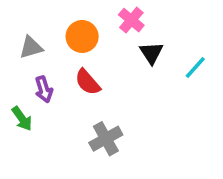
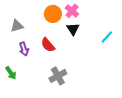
orange circle: (82, 36) -> (53, 14), moved
black triangle: (151, 53) -> (73, 29), moved
green arrow: (22, 119) -> (11, 73), moved

